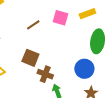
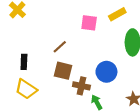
brown line: (33, 25) -> (60, 47), moved
blue circle: (84, 69) -> (106, 72), moved

